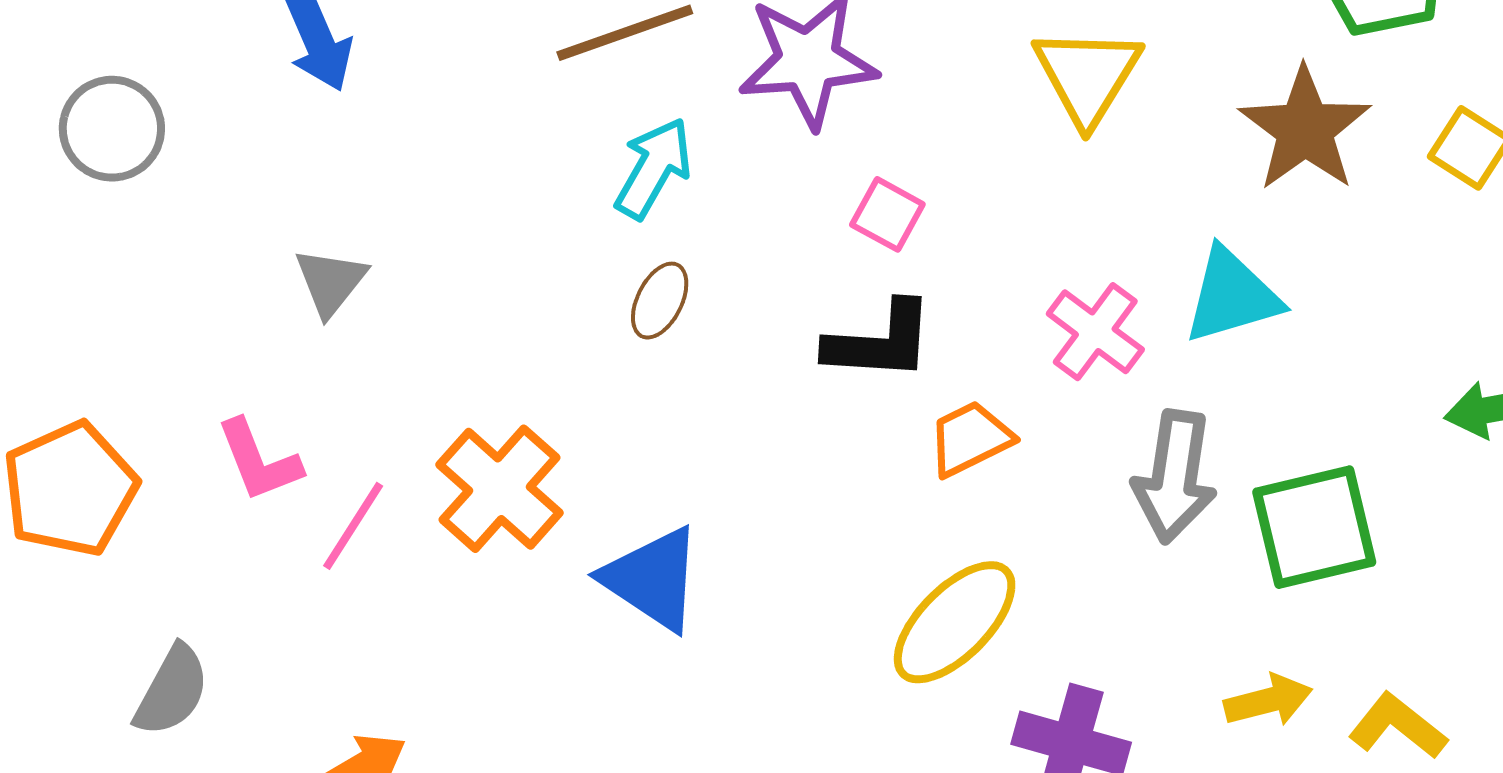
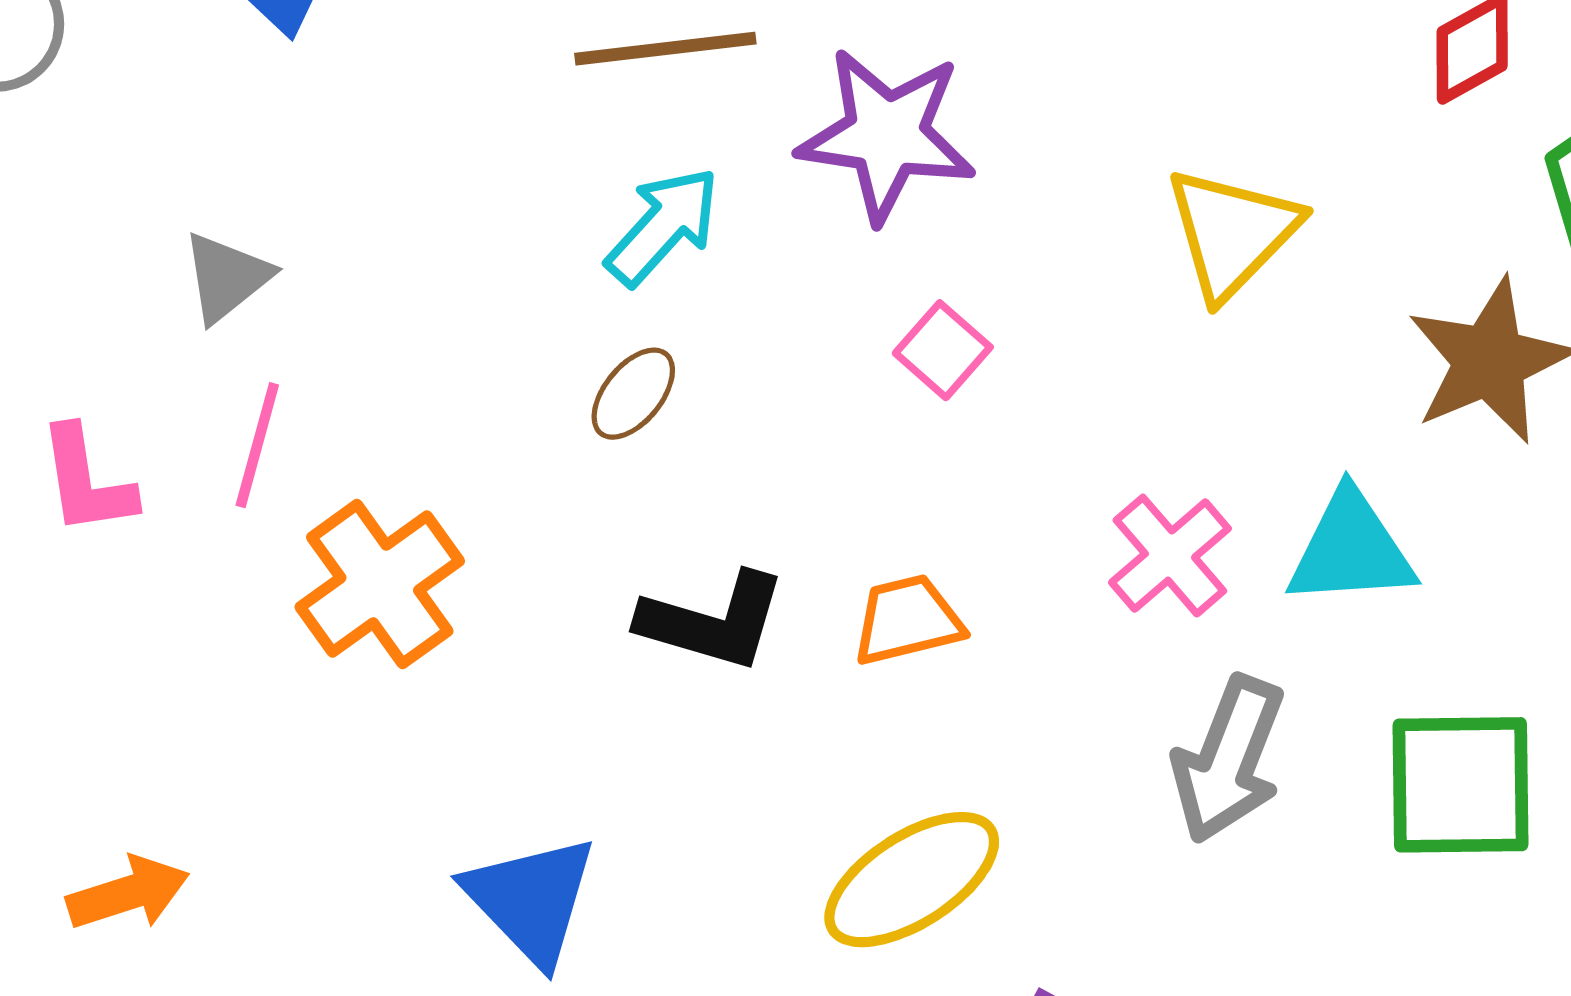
black L-shape: (880, 342) -> (713, 621), moved
orange trapezoid: (970, 439) -> (907, 620), moved
pink line: (353, 526) -> (257, 445), moved, turned -30
green square: (1314, 527) -> (1461, 785), moved
blue triangle: (652, 579) -> (531, 900), moved

